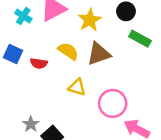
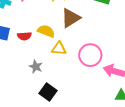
yellow semicircle: (68, 51) -> (46, 31), moved
gray star: (31, 124) -> (36, 67), moved

